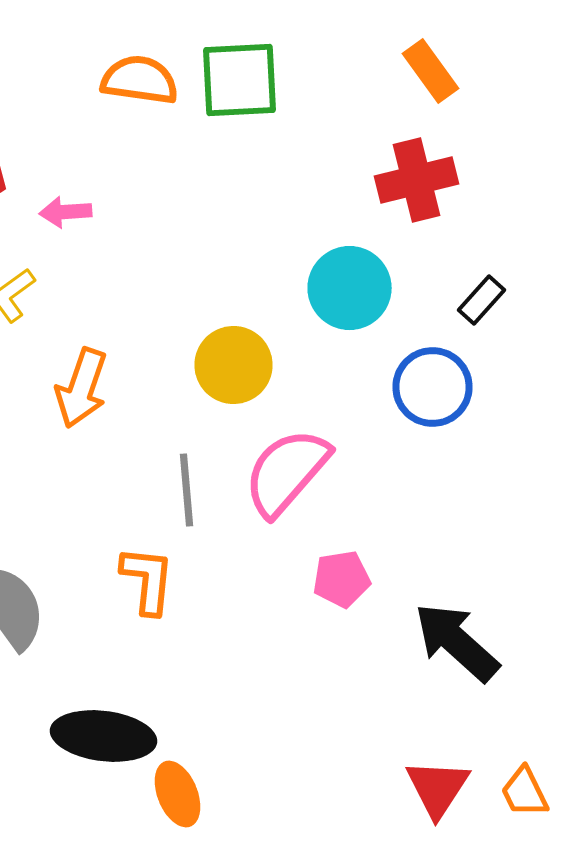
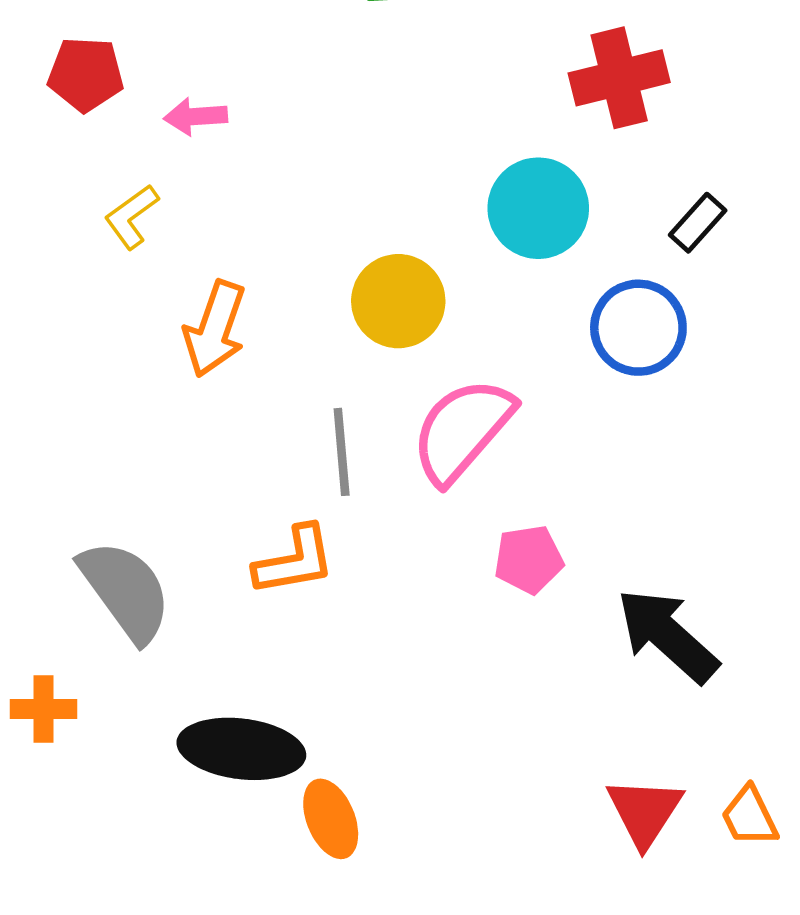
orange L-shape: (148, 580) -> (294, 561), turned 74

